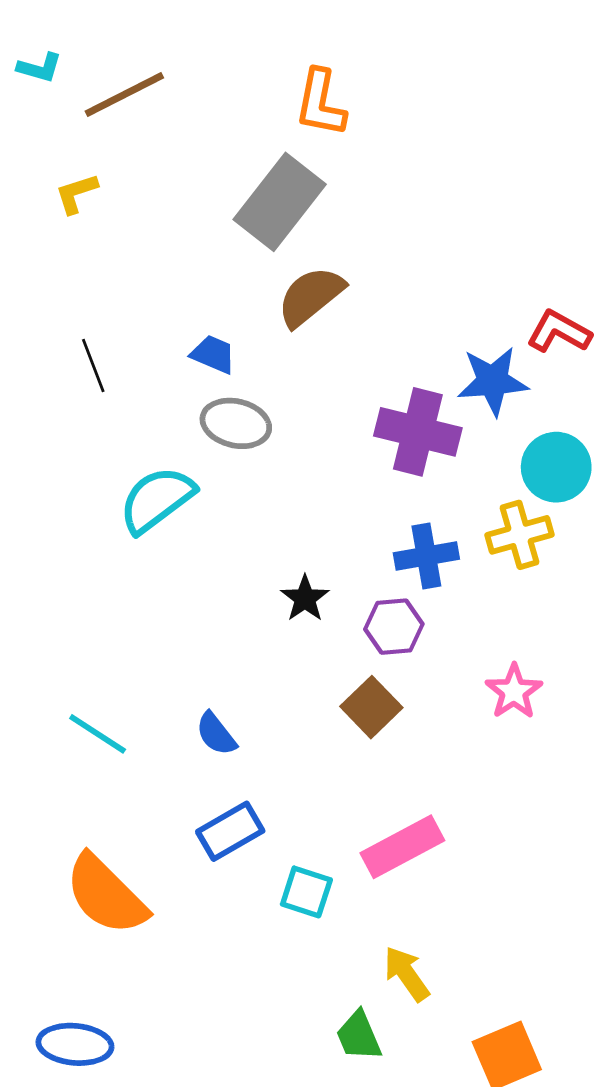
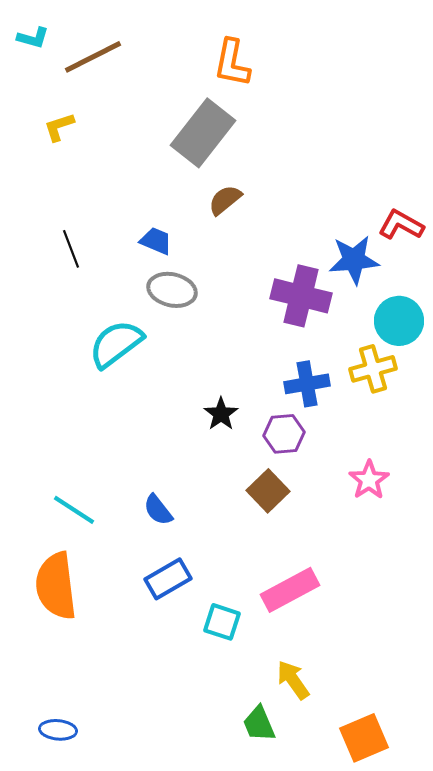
brown semicircle: (311, 296) -> (225, 200), size x0.7
orange semicircle: (106, 895) -> (56, 586), moved, turned 38
blue ellipse: (75, 1044) -> (58, 730), size x0.7

